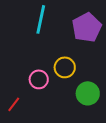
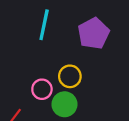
green circle: (88, 93) -> (65, 104), moved

